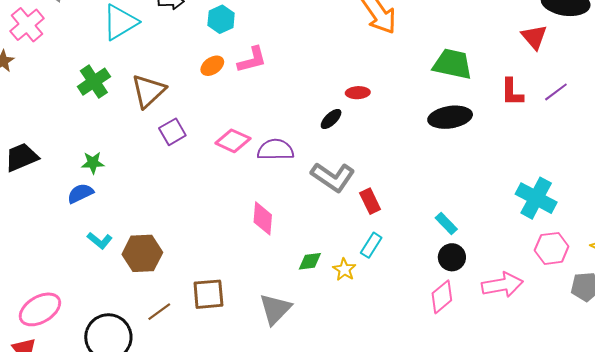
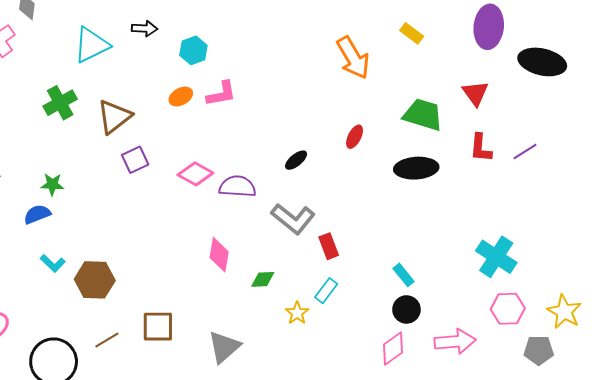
red triangle: (534, 37) -> (475, 93), moved
red ellipse: (358, 93) -> (355, 137), moved, turned -65
green diamond: (310, 261) -> (263, 279), moved

